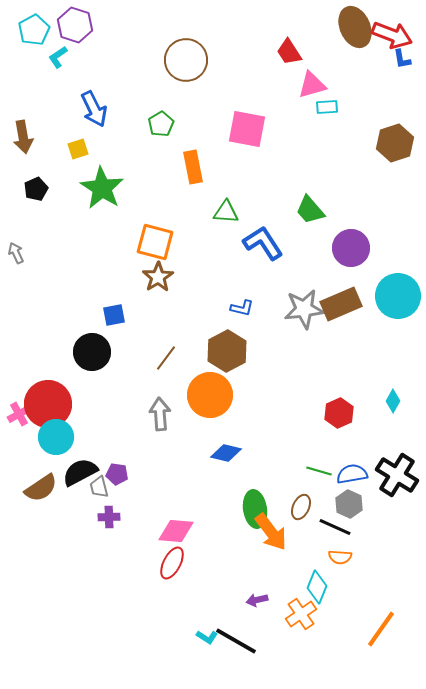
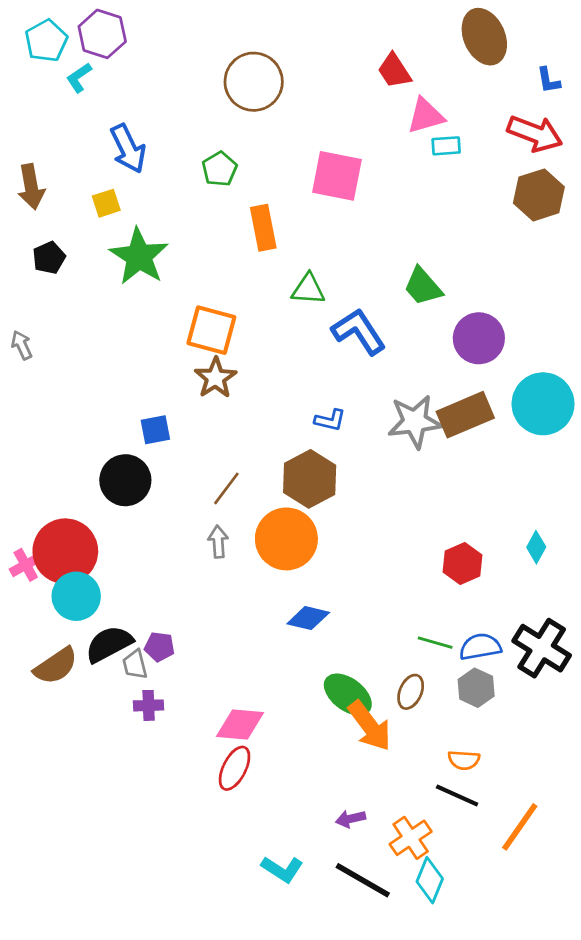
red arrow: (392, 35) -> (535, 134), moved
gray arrow: (160, 414) -> (218, 542), moved, size x0.7
green ellipse: (255, 509) -> (348, 695), turned -45
black line: (335, 527) -> (457, 796), moved
cyan diamond: (317, 587) -> (430, 880), moved
orange line: (381, 629) -> (520, 827), moved
cyan L-shape: (207, 637) -> (282, 869), size x1.4
black line: (236, 641) -> (363, 880), moved

